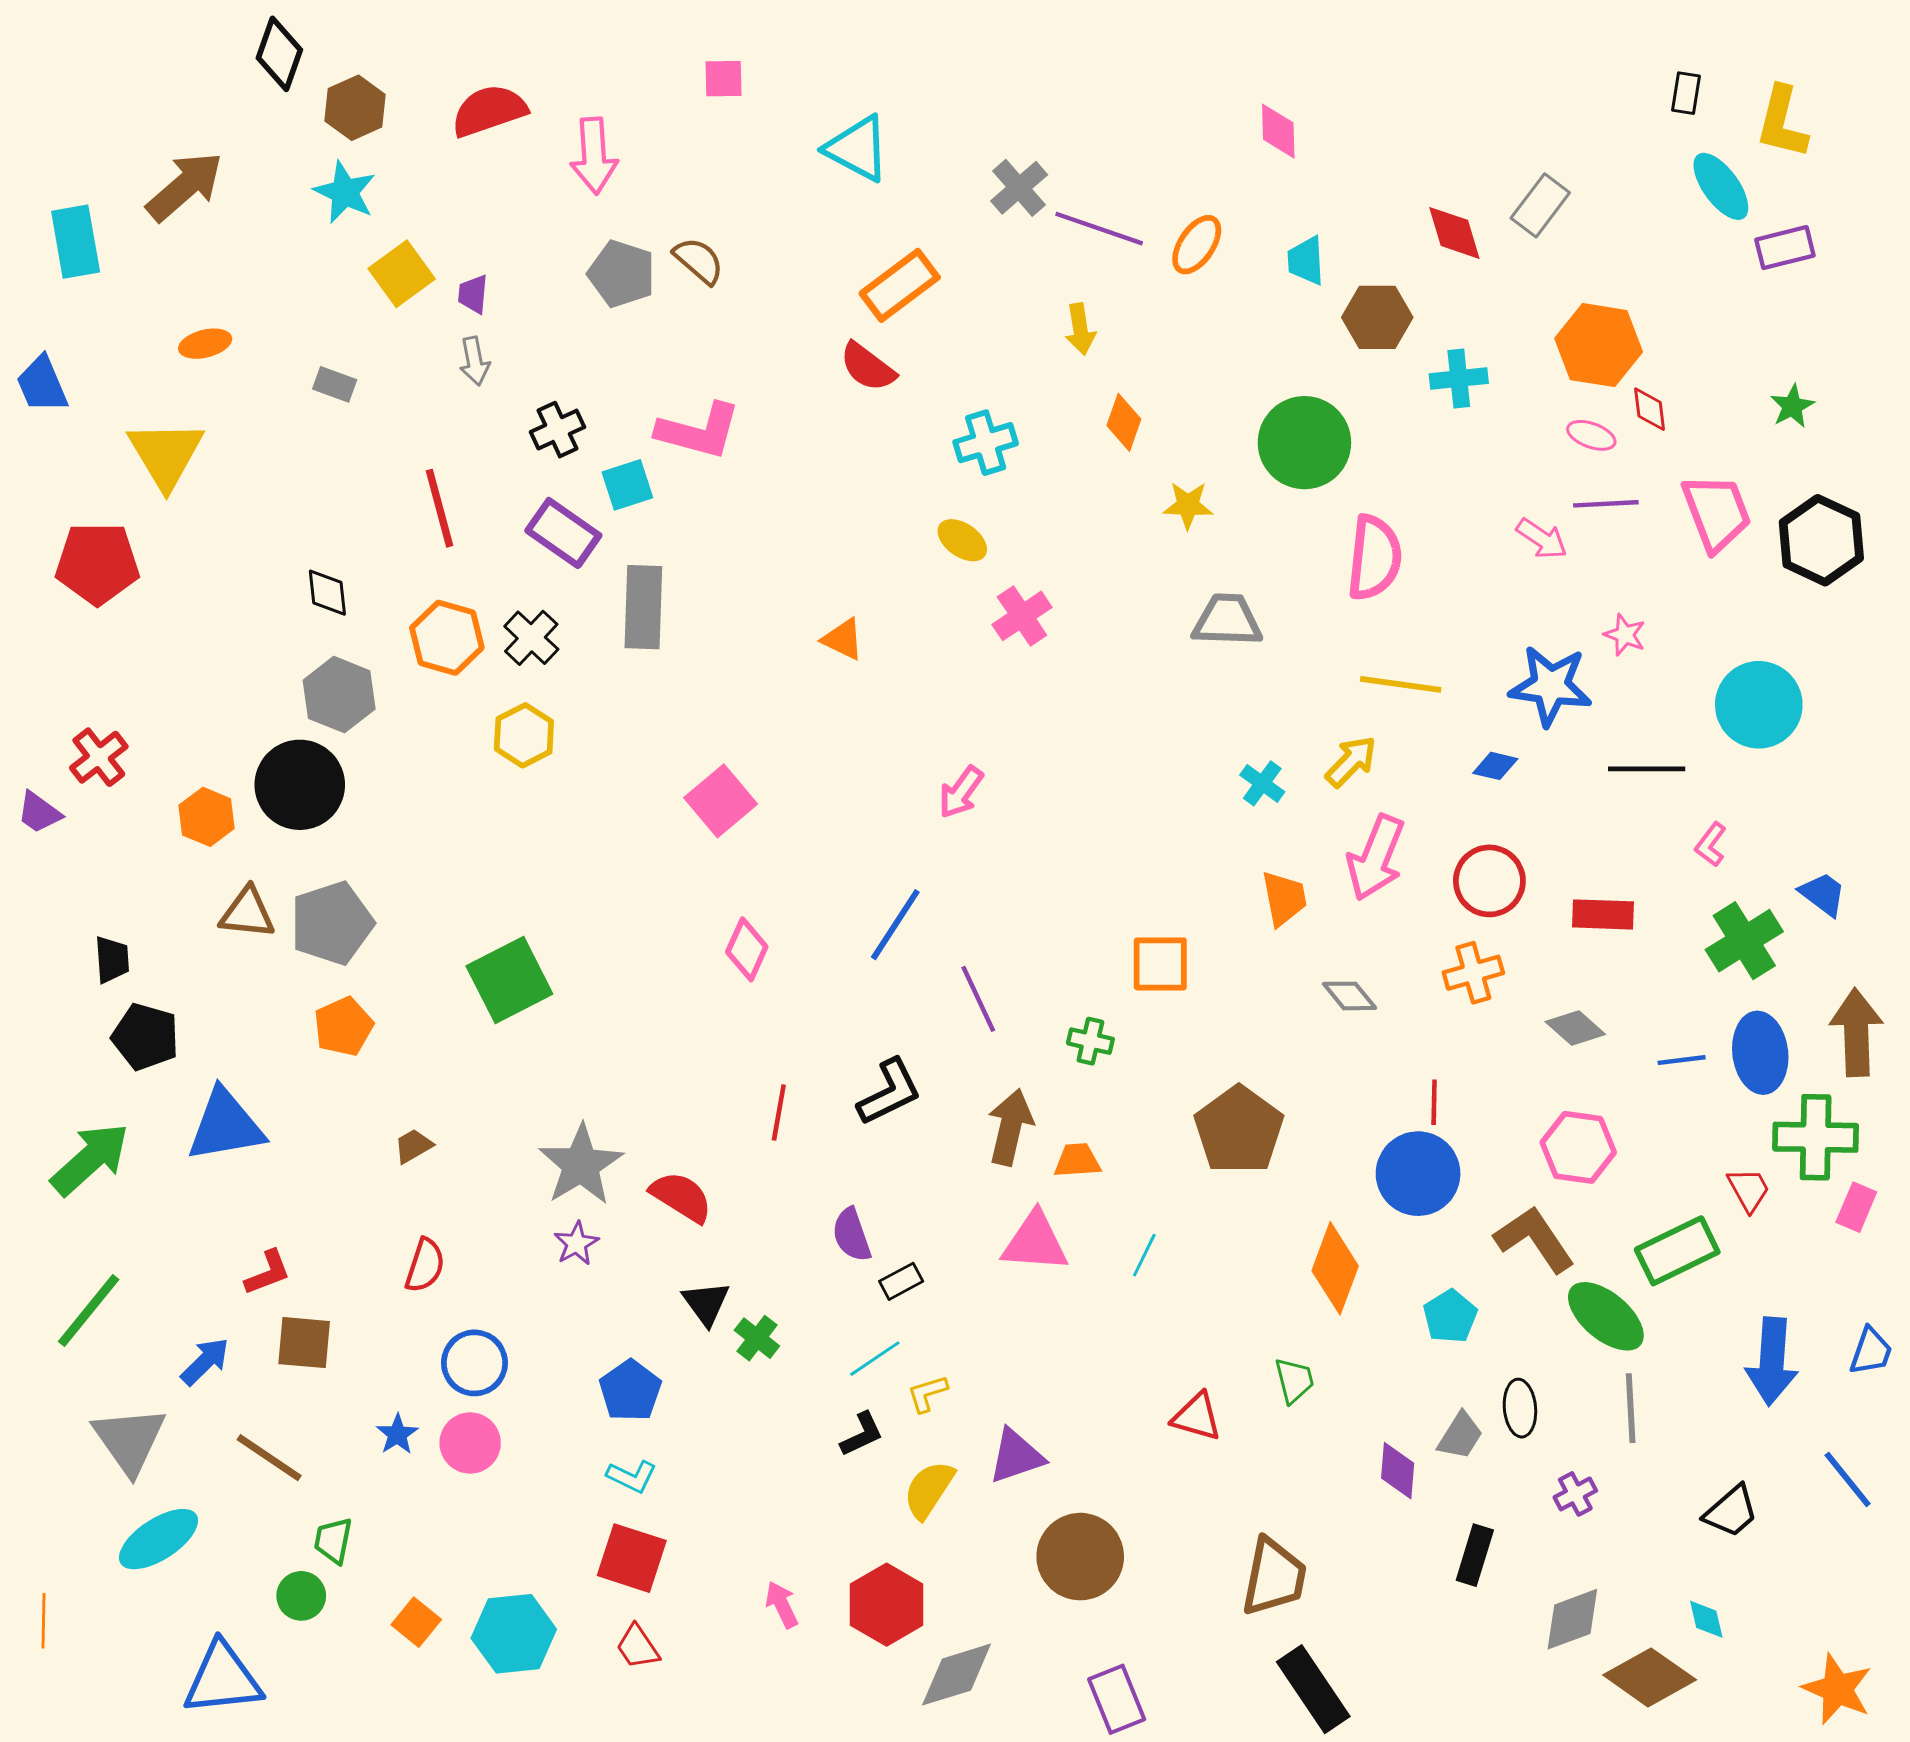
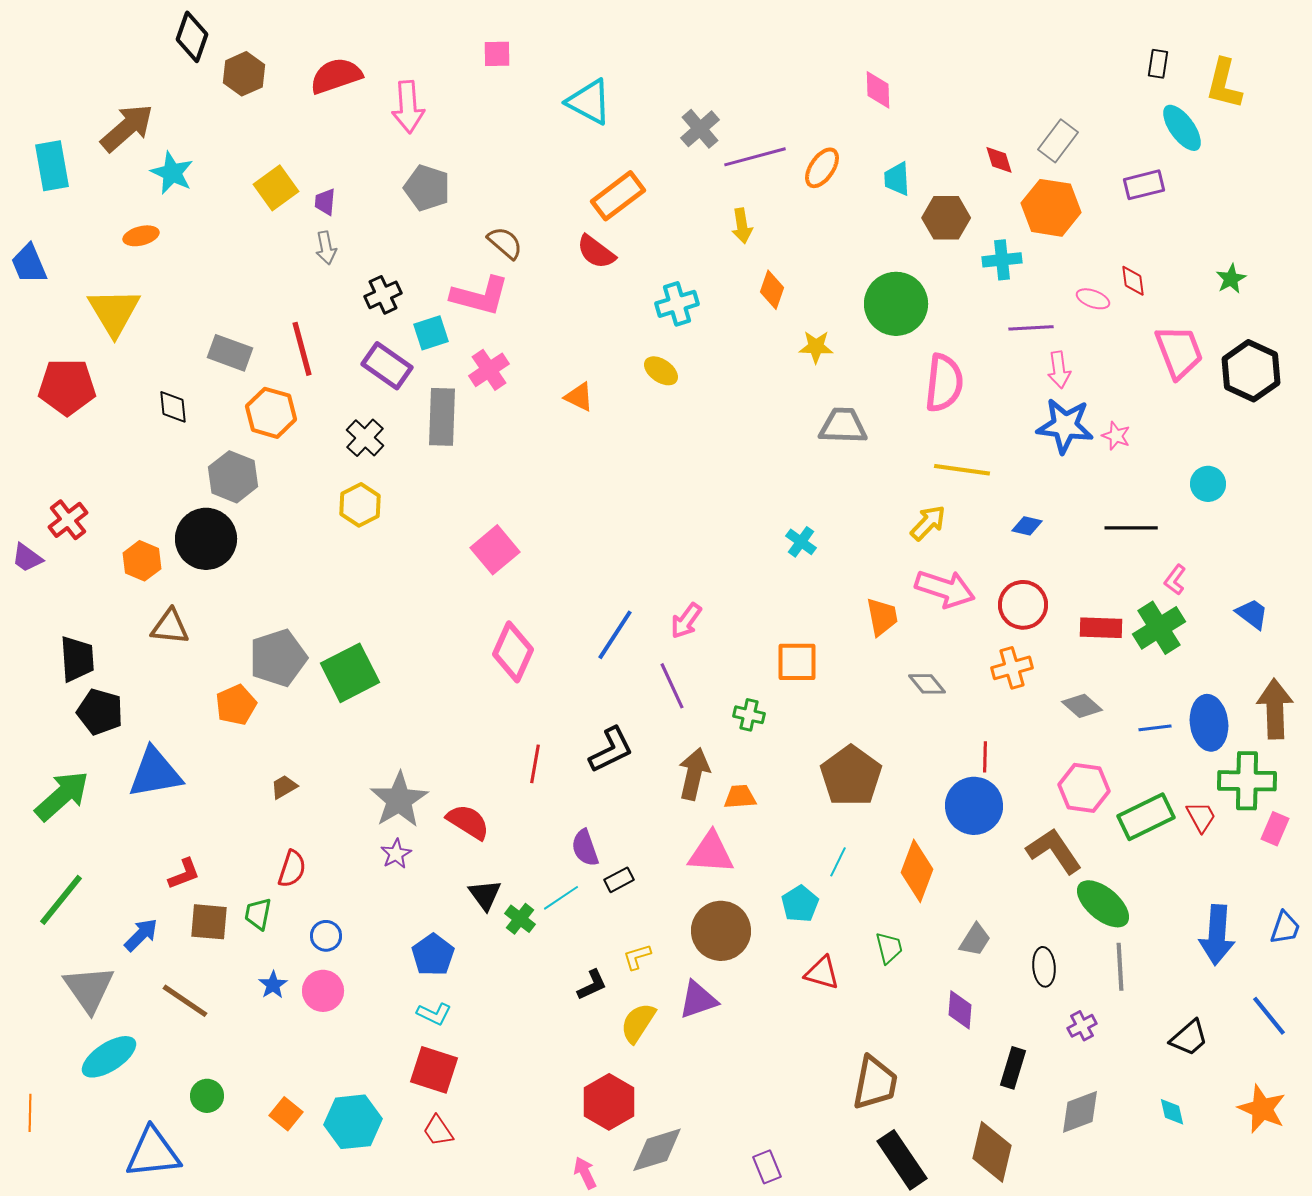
cyan star: (345, 192) -> (172, 173), moved
purple line: (1099, 229) -> (755, 157), turned -34
red diamond: (1454, 233) -> (999, 160), size x0.7
purple rectangle: (1785, 248) -> (1144, 185), moved
brown semicircle: (699, 261) -> (505, 243), moved
orange hexagon: (1599, 345) -> (1051, 208), moved
gray rectangle: (335, 384) -> (230, 353), moved, size x1.5
purple line: (1606, 504) -> (1031, 328), moved
pink arrow: (1542, 539) -> (1059, 370), turned 48
black diamond: (327, 593) -> (173, 407), moved
pink cross: (1022, 616) -> (489, 370), moved
orange hexagon: (447, 638) -> (271, 413), moved
orange triangle: (843, 639) -> (579, 397), moved
blue star: (1551, 686) -> (1065, 426), moved
cyan circle: (1759, 705) -> (1208, 484), size x0.6
cyan cross: (1262, 783) -> (801, 542), moved
pink arrow: (961, 792) -> (686, 621), moved
pink arrow: (1376, 858) -> (945, 589), turned -94
gray pentagon: (332, 923) -> (278, 658), moved
green cross: (1744, 941) -> (1159, 628), moved
pink diamond: (747, 949) -> (513, 652), size x1.4
black trapezoid: (112, 960) -> (77, 659), size x1.4
green rectangle: (1677, 1251) -> (1146, 817), moved
cyan line: (1144, 1255) -> (838, 862), moved
cyan pentagon: (1450, 1316) -> (800, 904), moved
cyan line: (875, 1359) -> (561, 898), moved
blue circle: (474, 1363) -> (326, 936), size x0.7
gray trapezoid: (1460, 1436) -> (975, 940), moved
green trapezoid: (333, 1541) -> (258, 914), moved
brown circle: (1080, 1557) -> (721, 931), moved
pink arrow: (782, 1605) -> (585, 1173), moved
brown diamond: (1650, 1677) -> (992, 1152), moved, turned 68
orange star: (1837, 1689) -> (1262, 1109), moved
purple rectangle: (1117, 1699) -> (767, 1167), size x0.7

